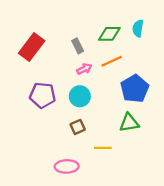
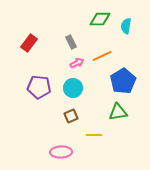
green diamond: (109, 34) -> (100, 19), moved
red rectangle: (32, 47) -> (29, 43), size x0.7

